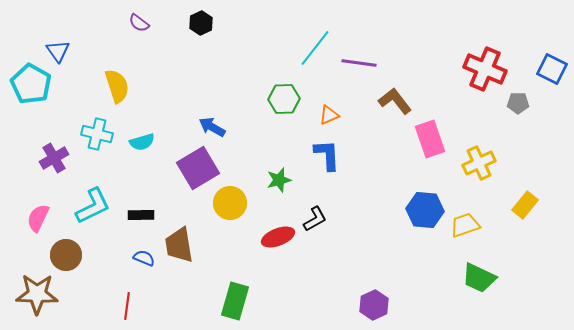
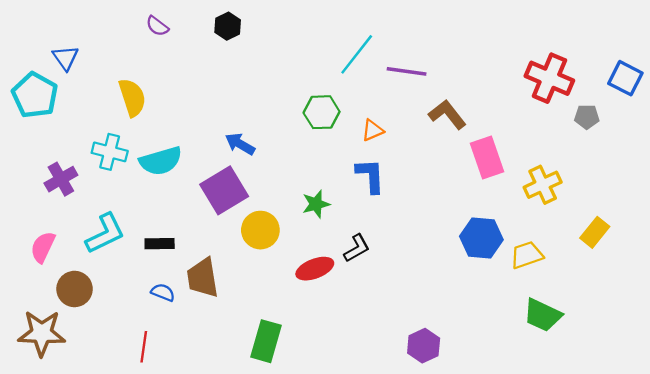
cyan semicircle: (142, 142) -> (161, 161), size x1.5

